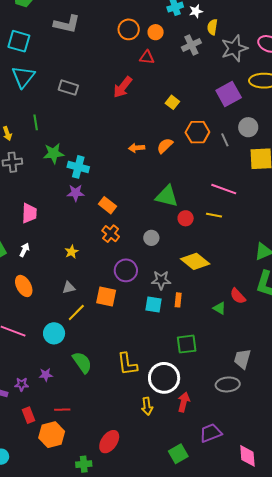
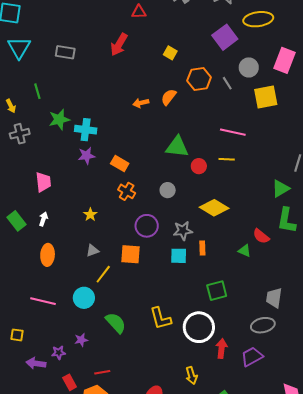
orange ellipse: (24, 286) -> (48, 255), turned 40
yellow arrow: (147, 406) -> (191, 375), moved
purple trapezoid: (211, 433) -> (252, 357), moved

